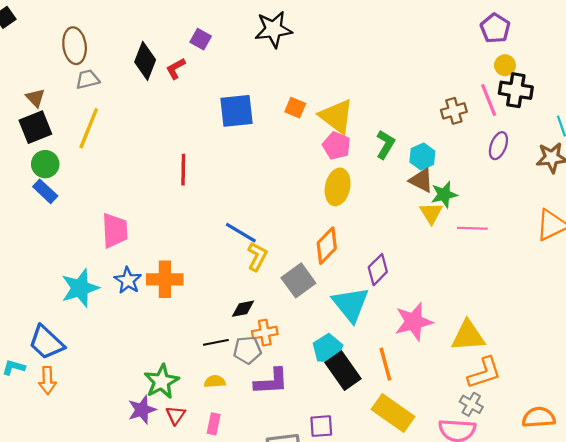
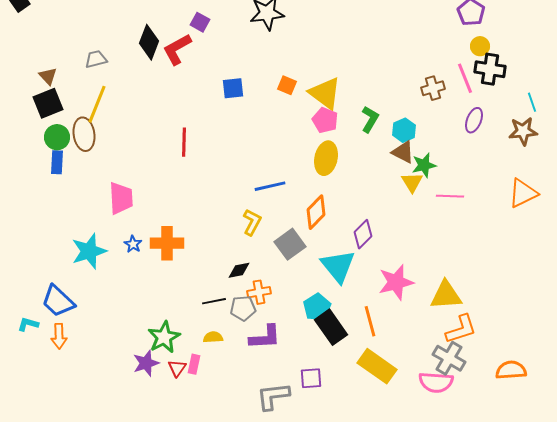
brown ellipse: (75, 46) -> (84, 134), moved
red L-shape: (176, 68) -> (177, 49), size x1.6
blue square: (237, 111) -> (233, 88), size x0.7
blue rectangle: (45, 191) -> (57, 162), turned 50
blue line: (241, 233) -> (270, 186), moved, turned -44
blue star: (128, 280) -> (133, 244), size x0.7
gray cross: (471, 404) -> (449, 358), size x1.5
pink rectangle: (214, 424) -> (194, 364), moved

